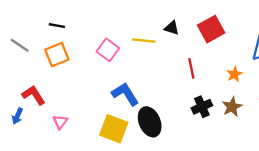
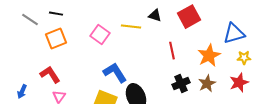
gray line: (20, 45) -> (30, 20), moved
orange star: (234, 74) -> (209, 56), size x1.6
red L-shape: (34, 95) -> (50, 75), moved

